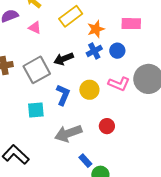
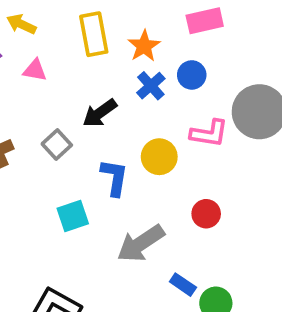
yellow rectangle: (71, 16) -> (94, 34), turned -50
gray square: (37, 70) -> (57, 144), size x0.6

